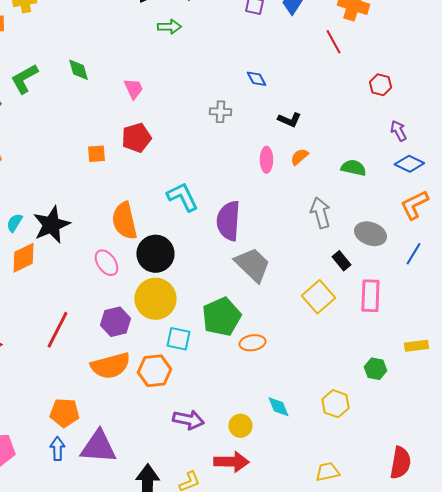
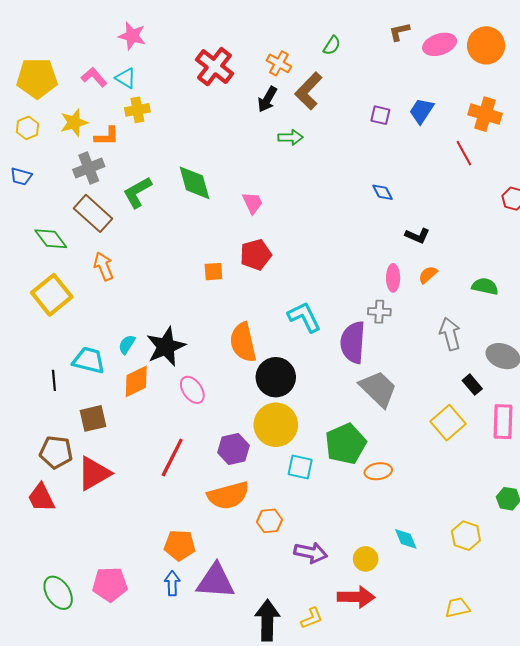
green diamond: (78, 70) -> (194, 183), size x1.5
gray cross: (220, 112) -> (379, 312), moved
pink ellipse: (106, 263) -> (192, 390), moved
orange hexagon: (154, 371) -> (269, 521), moved, size x0.7

